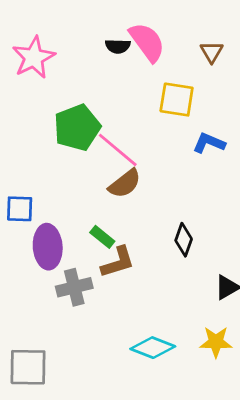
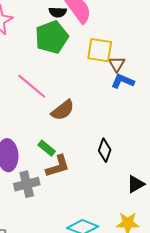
brown triangle: (212, 52) -> (117, 64), moved
green pentagon: (77, 128) -> (52, 37), moved
pink line: (118, 150) -> (32, 86), moved

